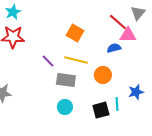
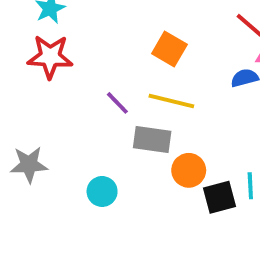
orange circle: (103, 75) -> (189, 170), moved
cyan circle: (65, 107) -> (102, 191), moved

